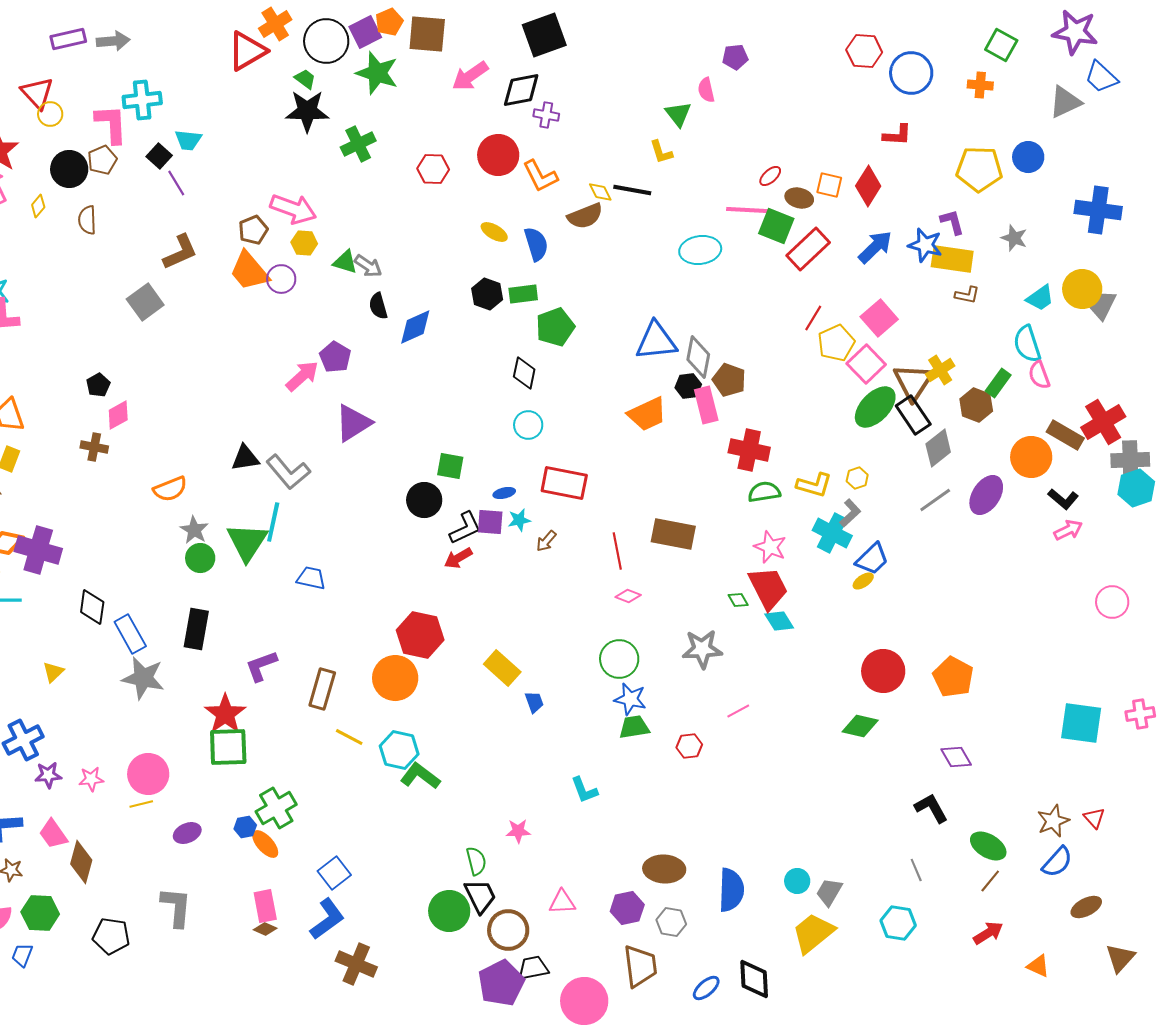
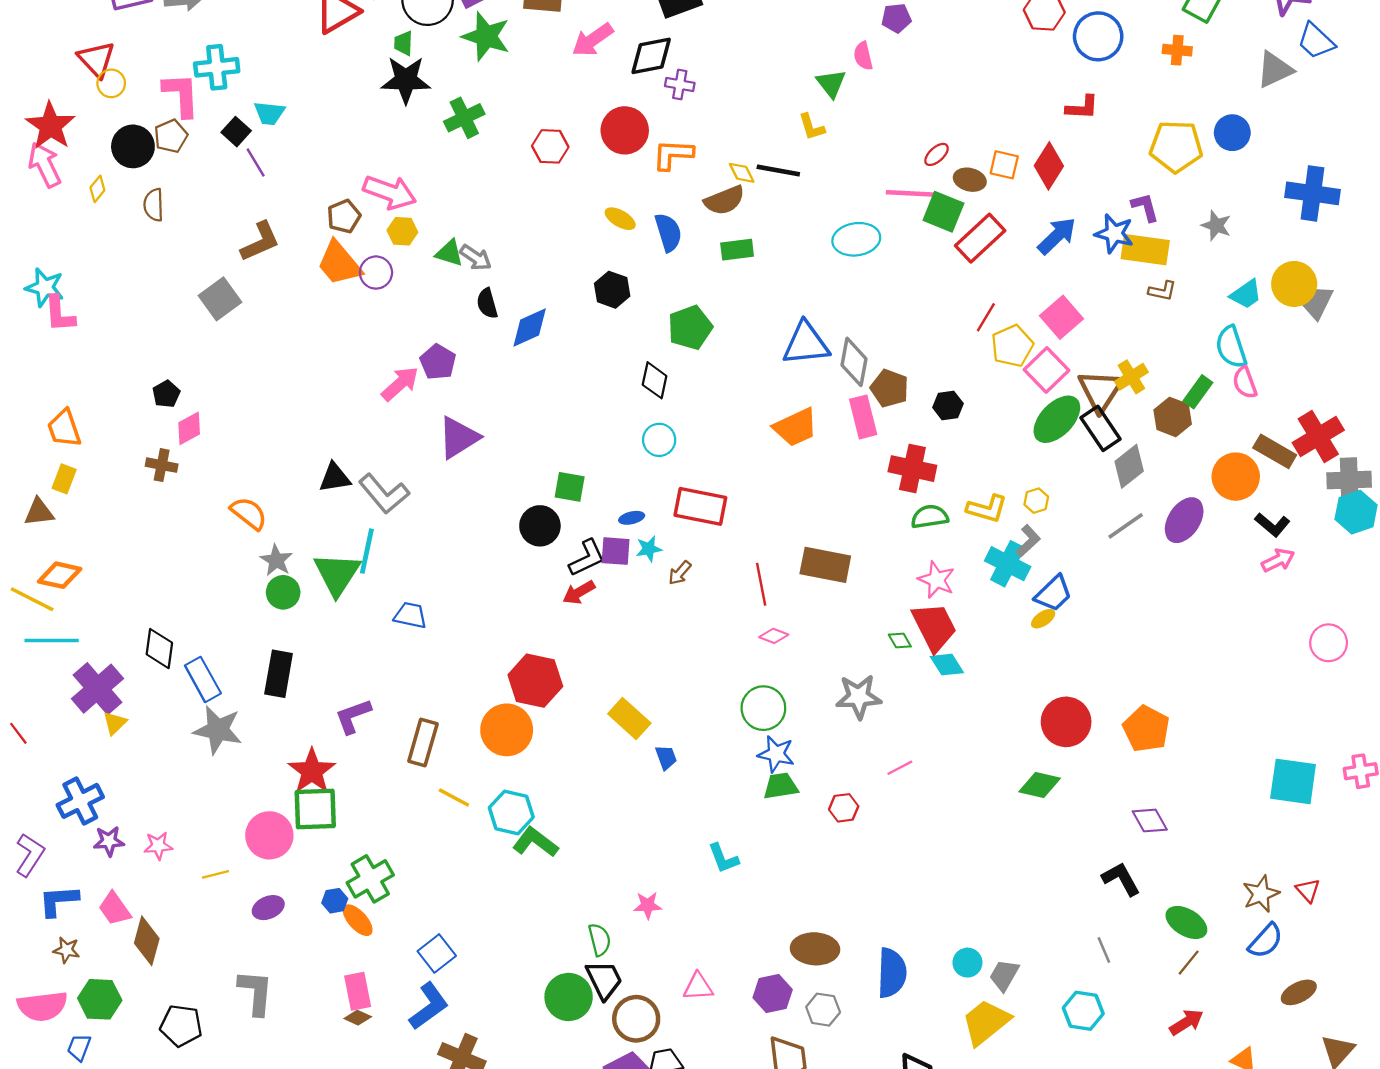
green trapezoid: (305, 79) -> (403, 43), turned -125
orange L-shape: (540, 176) -> (673, 154), turned 120
green rectangle: (523, 294) -> (737, 250), moved
black hexagon: (688, 386) -> (948, 405), moved
orange semicircle: (170, 489) -> (249, 513), turned -120
purple cross: (38, 550) -> (97, 689), moved, turned 33
pink circle: (148, 774) -> (269, 835), moved

